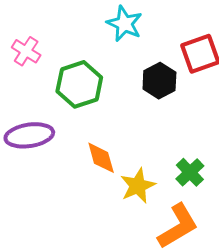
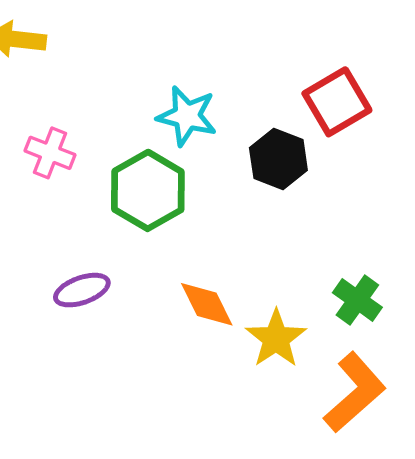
cyan star: (124, 24) -> (187, 116), moved
purple ellipse: (29, 135) -> (82, 290), size x0.7

